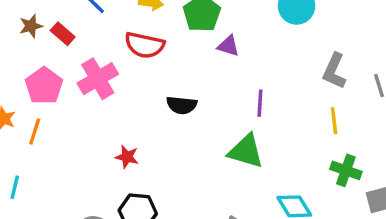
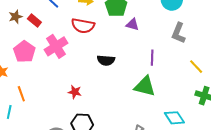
gray L-shape: (334, 71) -> (178, 33), moved
yellow line: (334, 121) -> (196, 67), turned -35
orange line: (35, 132) -> (21, 94), moved, turned -35

